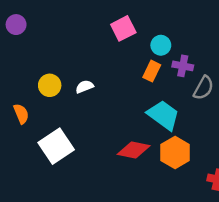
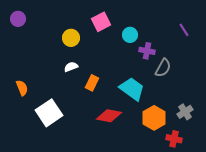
orange rectangle: (152, 71) -> (92, 83), moved
yellow circle: (50, 85) -> (71, 38), moved
orange hexagon: (175, 153) -> (154, 118), moved

